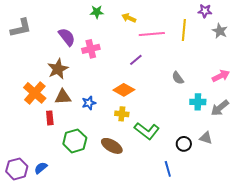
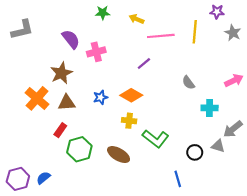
blue star: (89, 103) -> (101, 97), moved
gray arrow: (220, 108) -> (233, 129), moved
red rectangle: (50, 118) -> (60, 130), moved, turned 40

